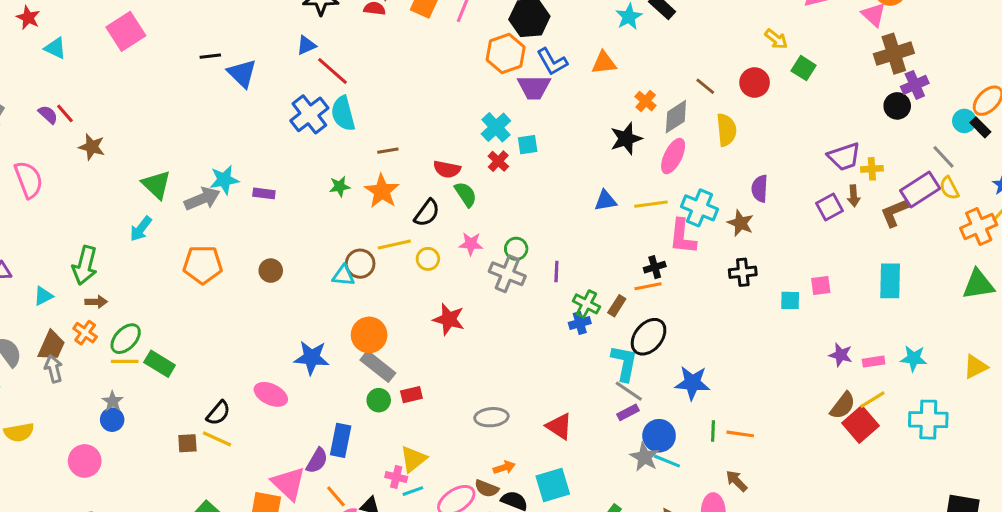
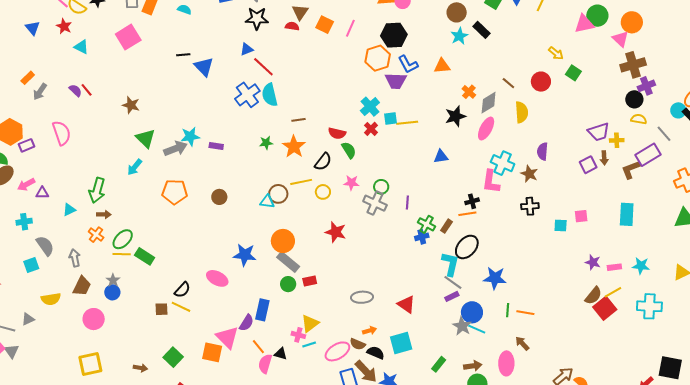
brown star: (92, 147) -> (131, 105), moved
yellow semicircle: (949, 188) -> (639, 119), moved, turned 126
yellow line: (651, 204) -> (407, 123), moved
brown trapezoid: (52, 346) -> (82, 286), moved

